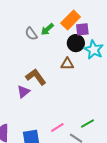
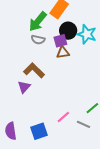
green arrow: (47, 29) -> (38, 22), size x1.5
purple square: (82, 29) -> (60, 41), moved
gray semicircle: (31, 34) -> (38, 40), moved, turned -32

